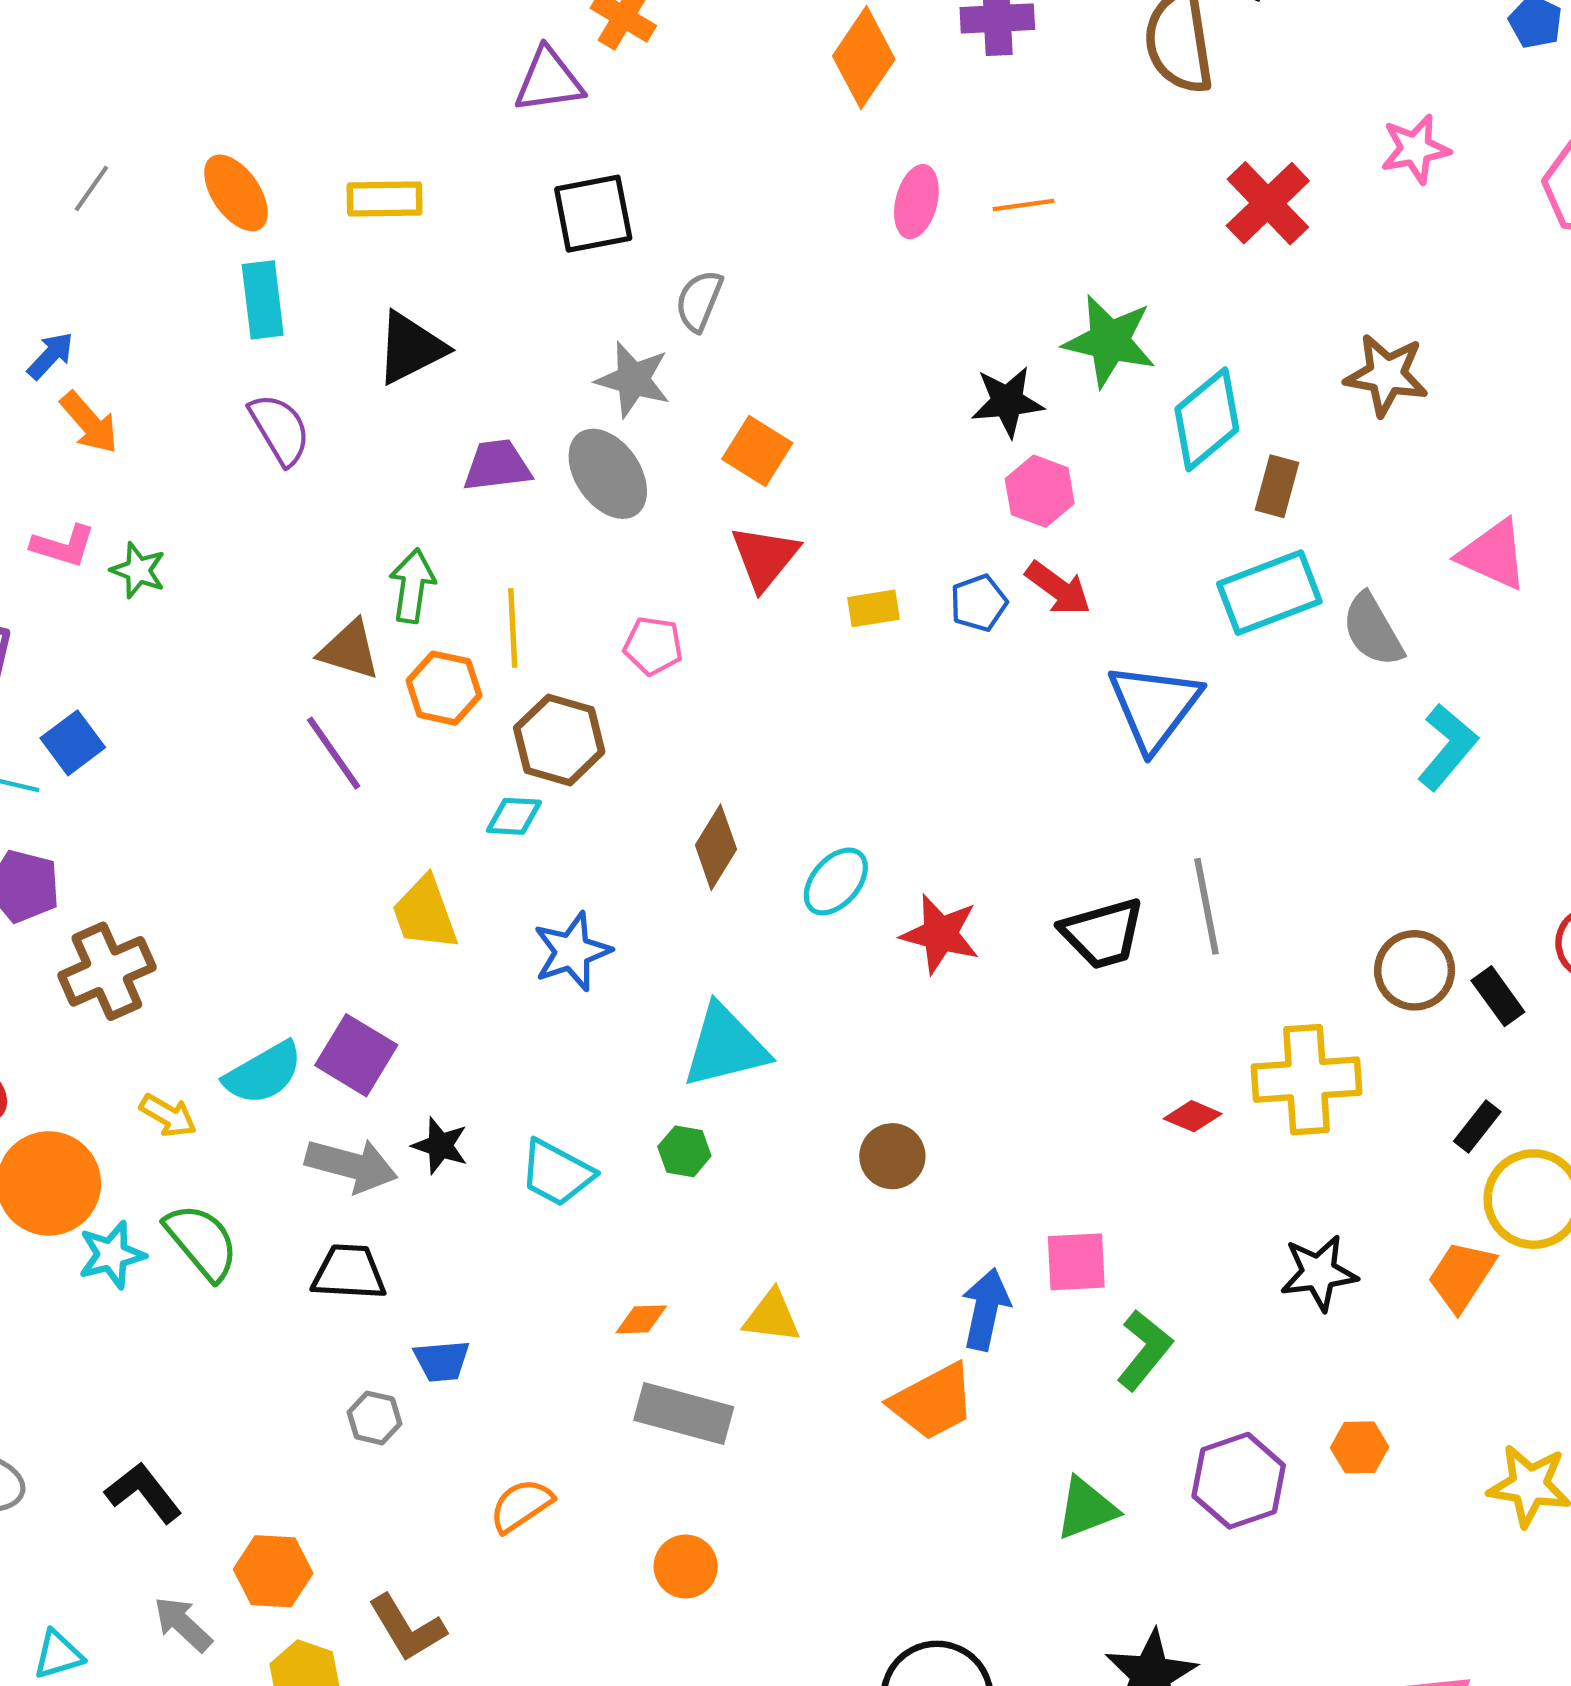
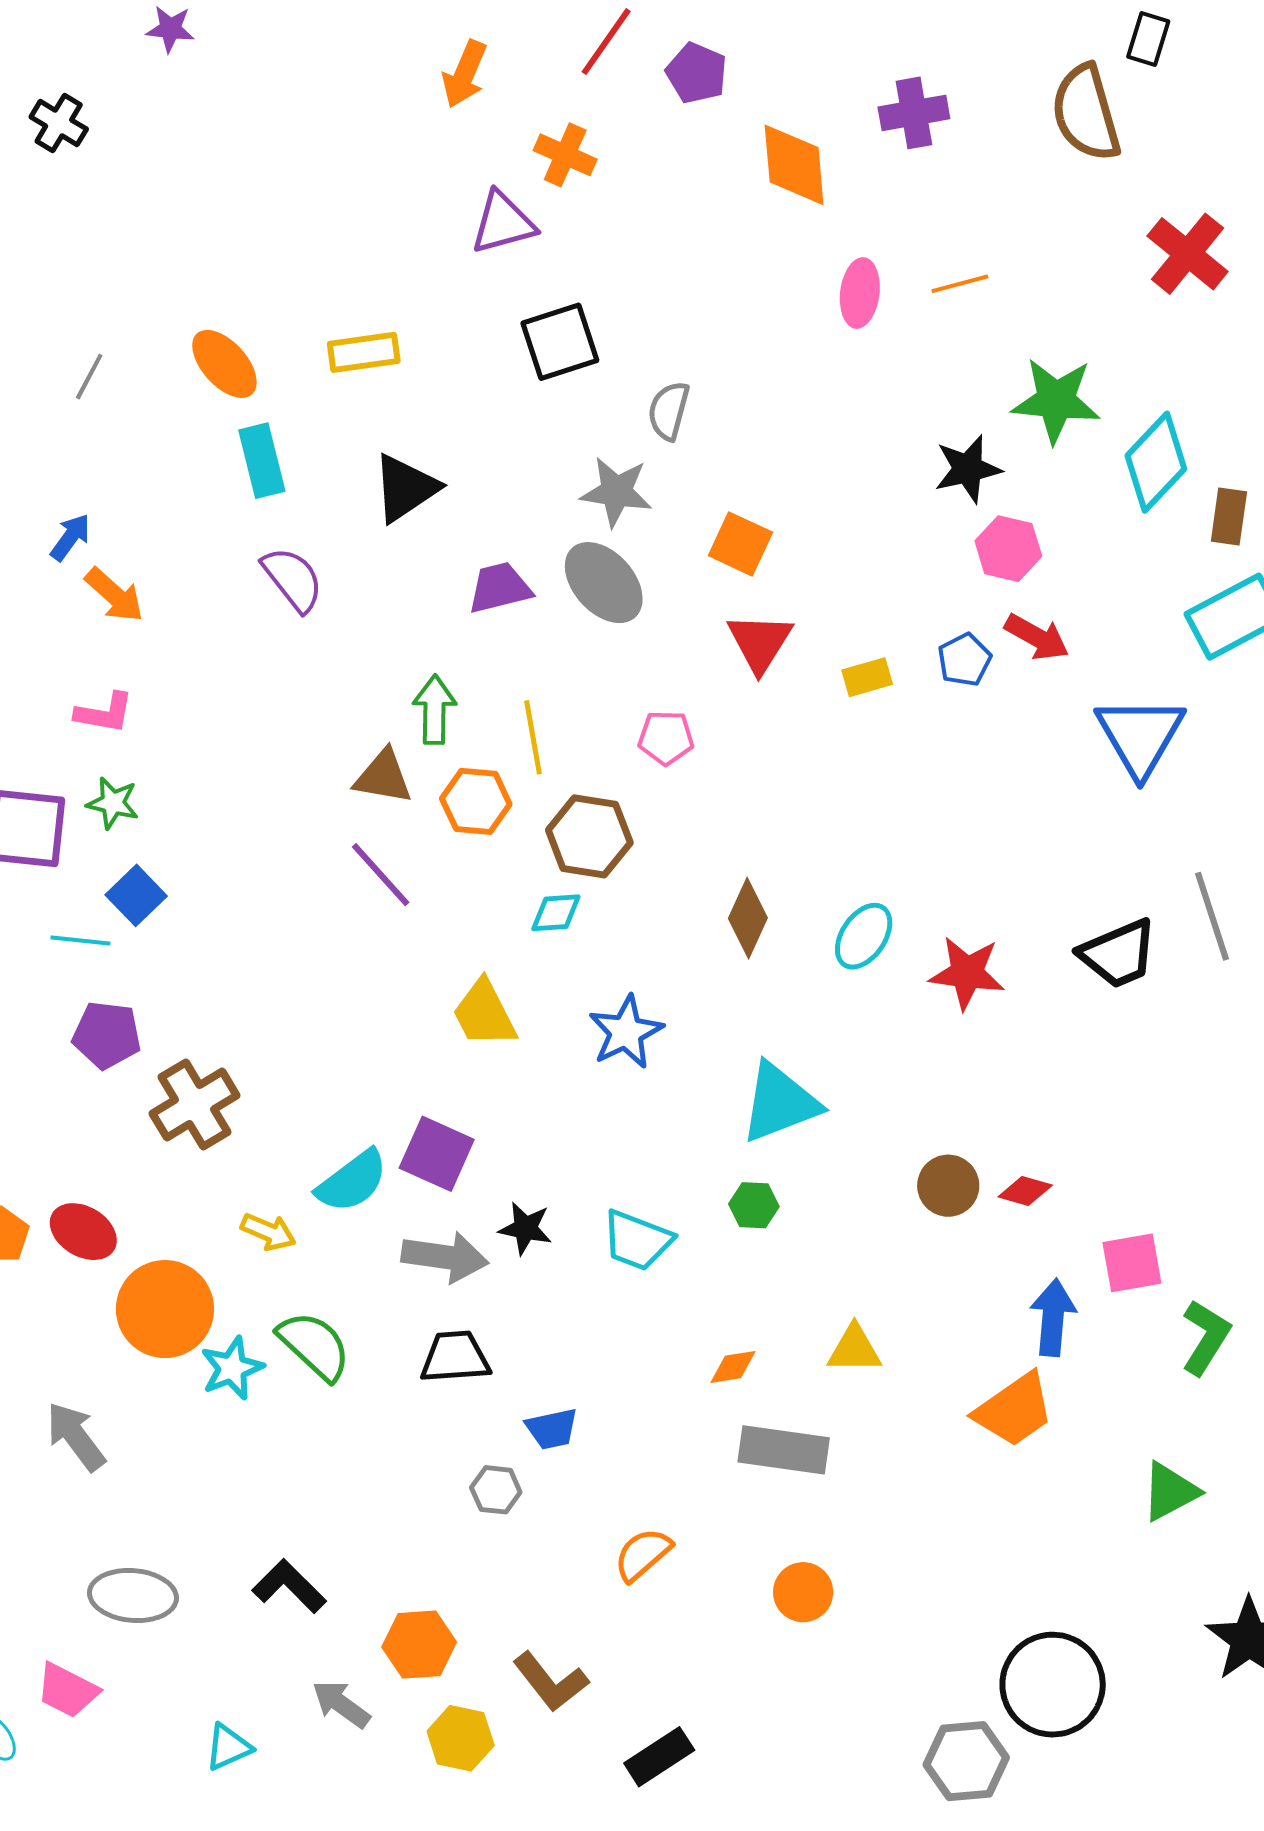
orange diamond: (864, 58) -> (794, 165), turned -32
green star: (138, 570) -> (113, 803), moved
red diamond: (1193, 1116) -> (1025, 1191), moved

